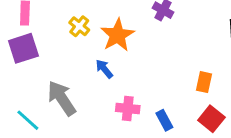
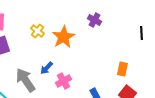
blue arrow: (104, 69) -> (46, 68), moved, turned -96
pink cross: (128, 108) -> (63, 81), moved, turned -35

